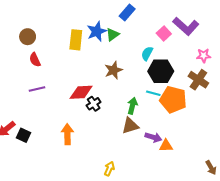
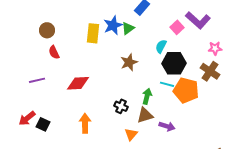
purple line: (37, 89) -> (37, 80), moved
red diamond: (81, 92) -> (78, 83), moved
black cross: (94, 104) -> (121, 106), moved, turned -32
orange triangle: (166, 146) -> (131, 134), moved, turned -48

